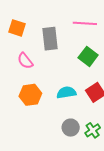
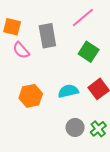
pink line: (85, 23) -> (83, 17), turned -40
pink semicircle: (25, 61) -> (21, 50), moved

